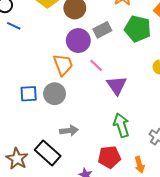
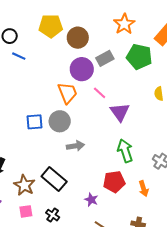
gray arrow: (69, 131) -> (75, 146), moved

